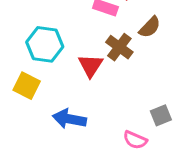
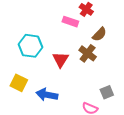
brown cross: (119, 47) -> (88, 53), moved
yellow square: (27, 86) -> (19, 83), moved

